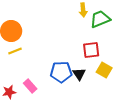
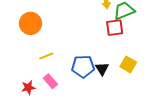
red square: (91, 50) -> (115, 28), moved
yellow line: (15, 51) -> (46, 56), moved

